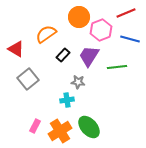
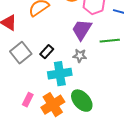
black rectangle: (63, 55) -> (47, 52), moved
gray star: (78, 82) -> (80, 56), moved
cyan cross: (67, 100) -> (60, 74), size x1.6

